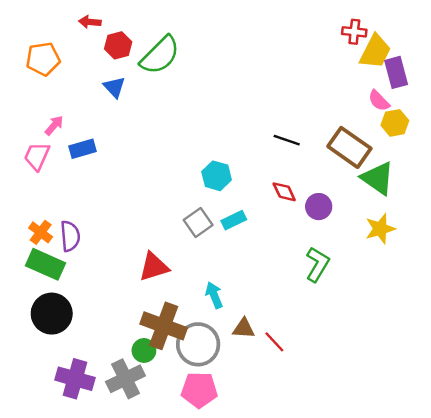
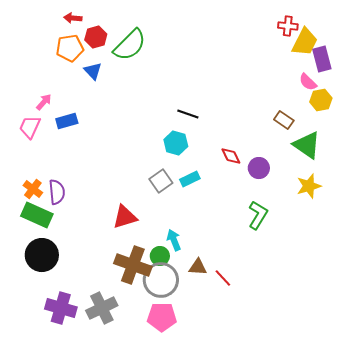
orange pentagon: (43, 59) -> (70, 48), moved
black line: (287, 140) -> (188, 114), moved
brown rectangle: (349, 147) -> (284, 120), size x0.6
green circle: (144, 350) -> (160, 256), moved

